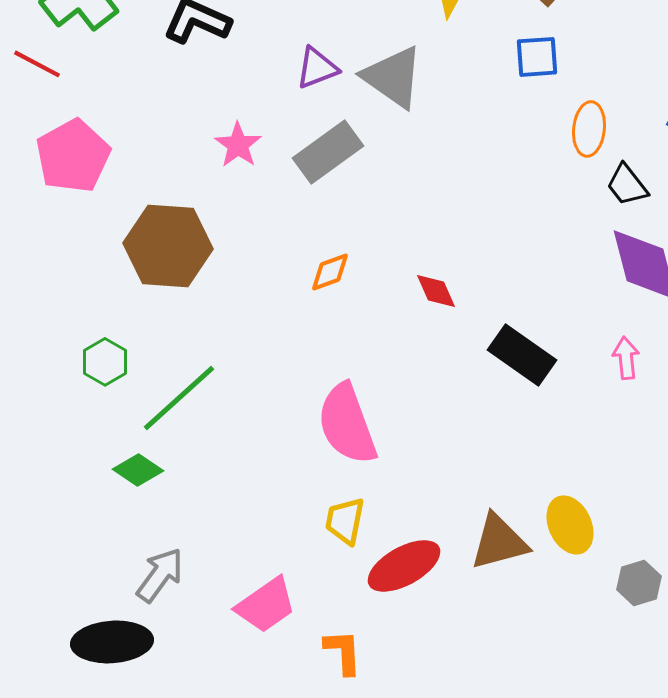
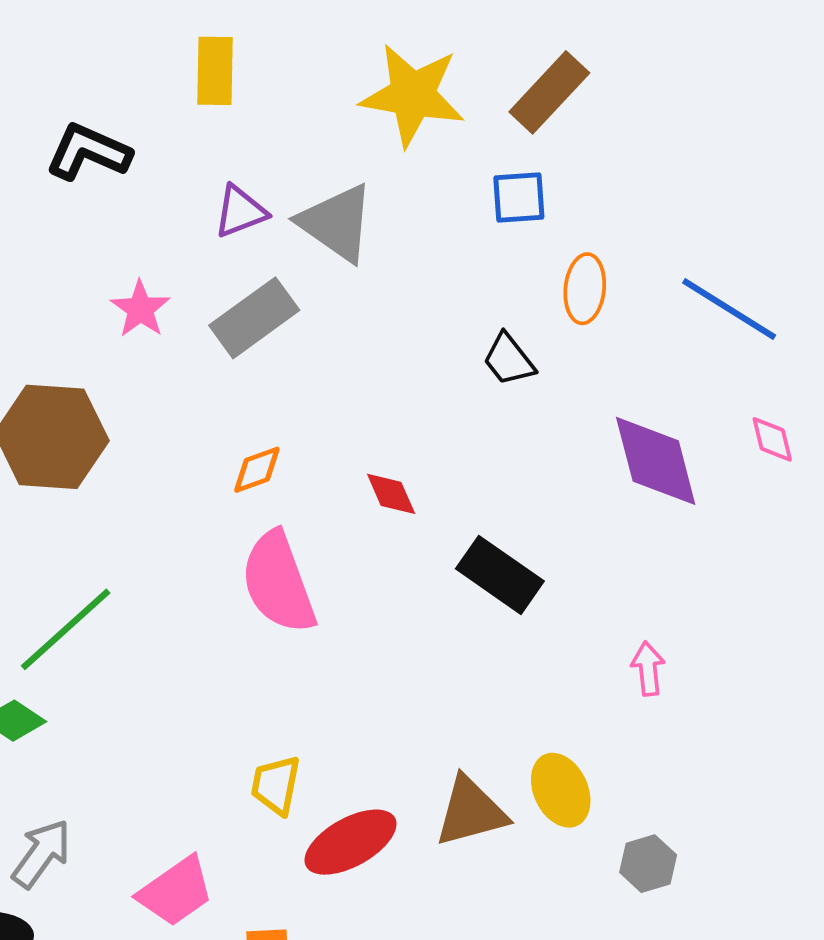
black trapezoid: (627, 185) -> (509, 360), moved
pink arrow: (626, 358) -> (648, 669), moved
pink semicircle: (347, 424) -> (278, 582), moved

